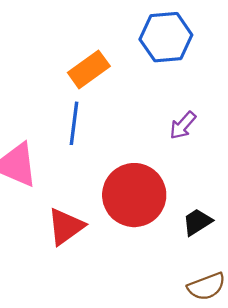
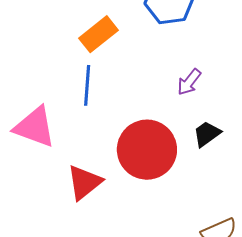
black trapezoid: (197, 222) -> (207, 134), moved

